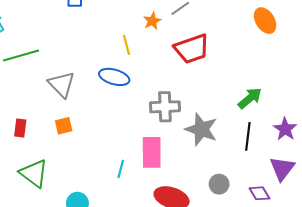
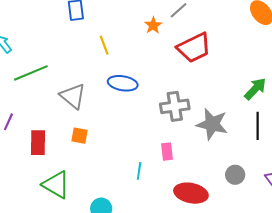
yellow line: (127, 45) -> (104, 45), moved
orange square: (64, 126) -> (80, 136), turned 30
red rectangle: (20, 128) -> (38, 143), size x1.4
pink rectangle: (152, 152) -> (167, 152), size x0.6

